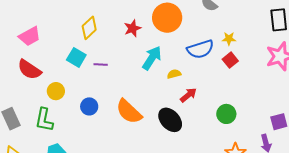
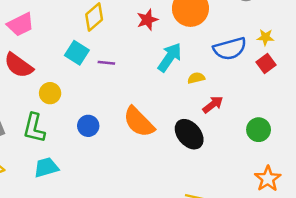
blue circle: (89, 106) -> (88, 126), moved

